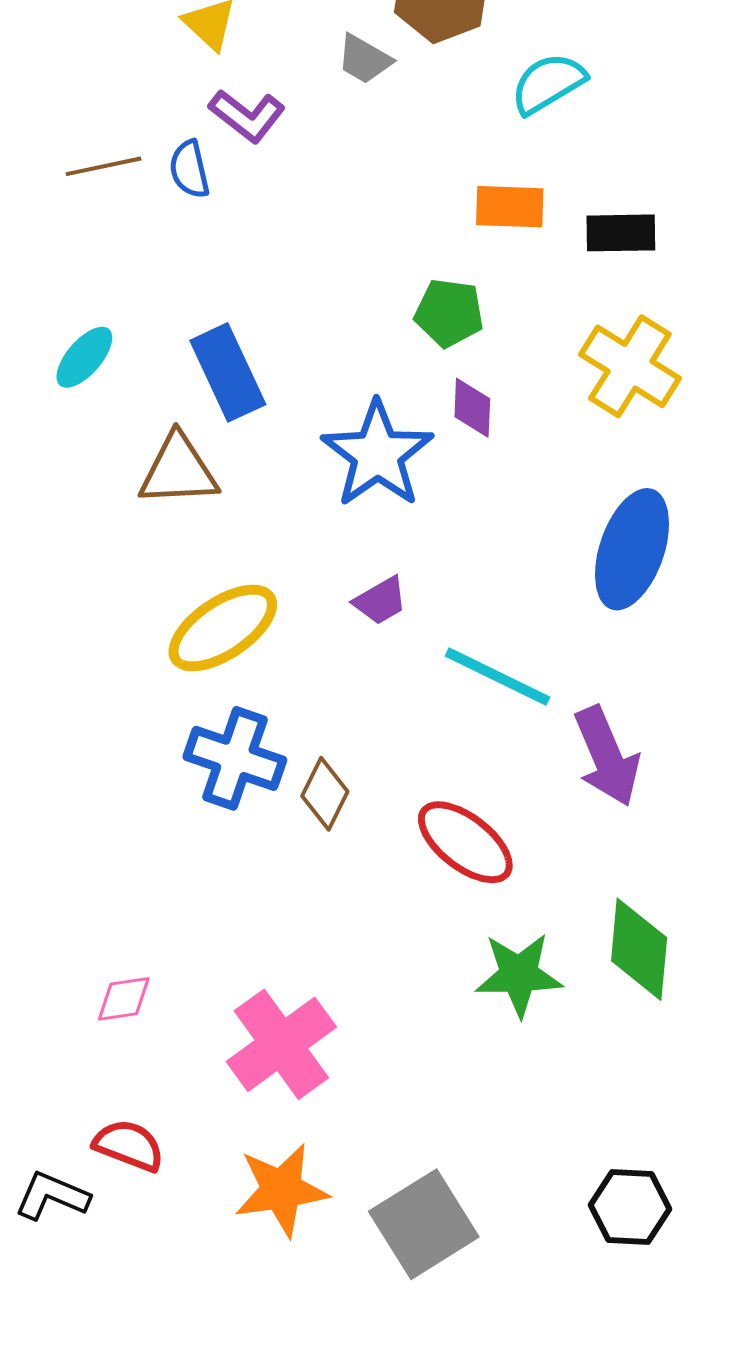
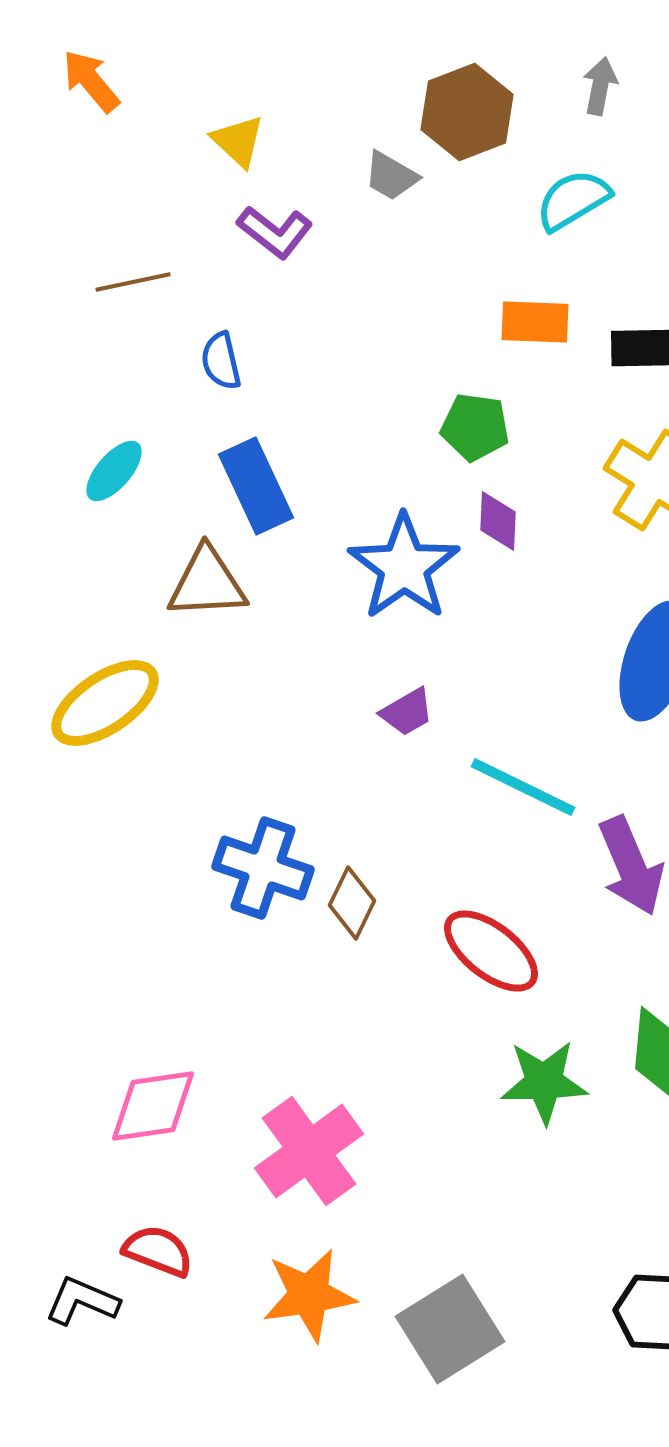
blue semicircle: (189, 169) -> (221, 361), moved
yellow ellipse: (223, 628) -> (105, 703), moved
pink diamond: (124, 999) -> (153, 1106), size x1.6

